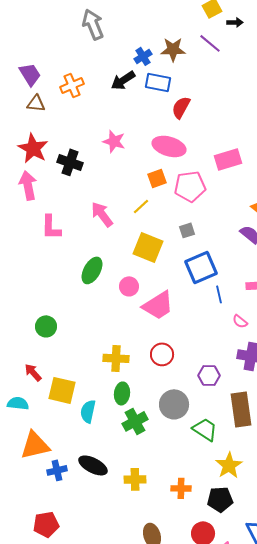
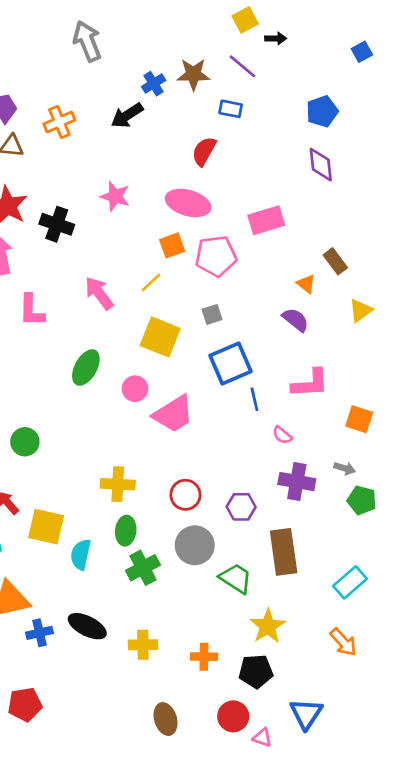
blue rectangle: (158, 82) -> (231, 109), moved, size x0.7
red circle: (162, 354) -> (185, 495), moved

